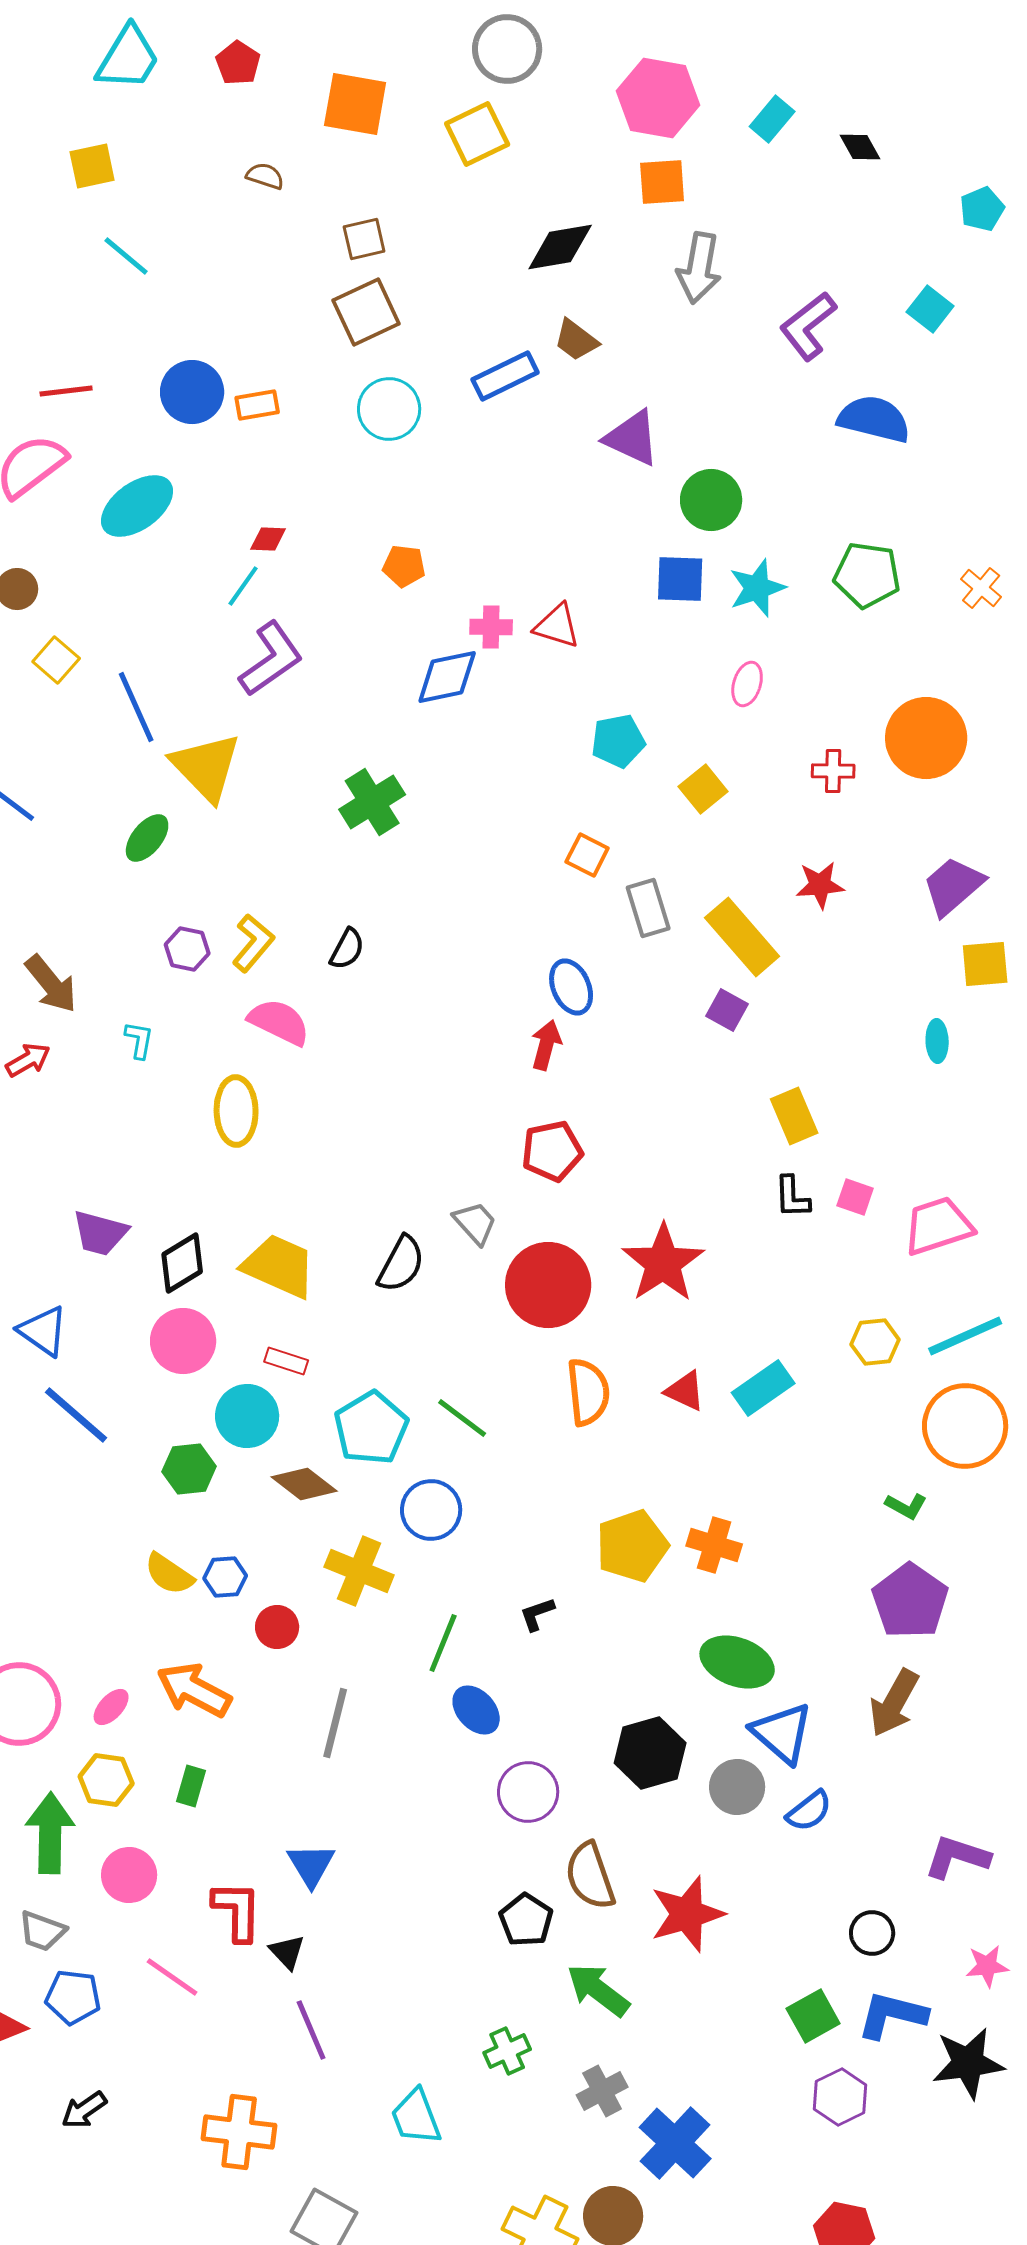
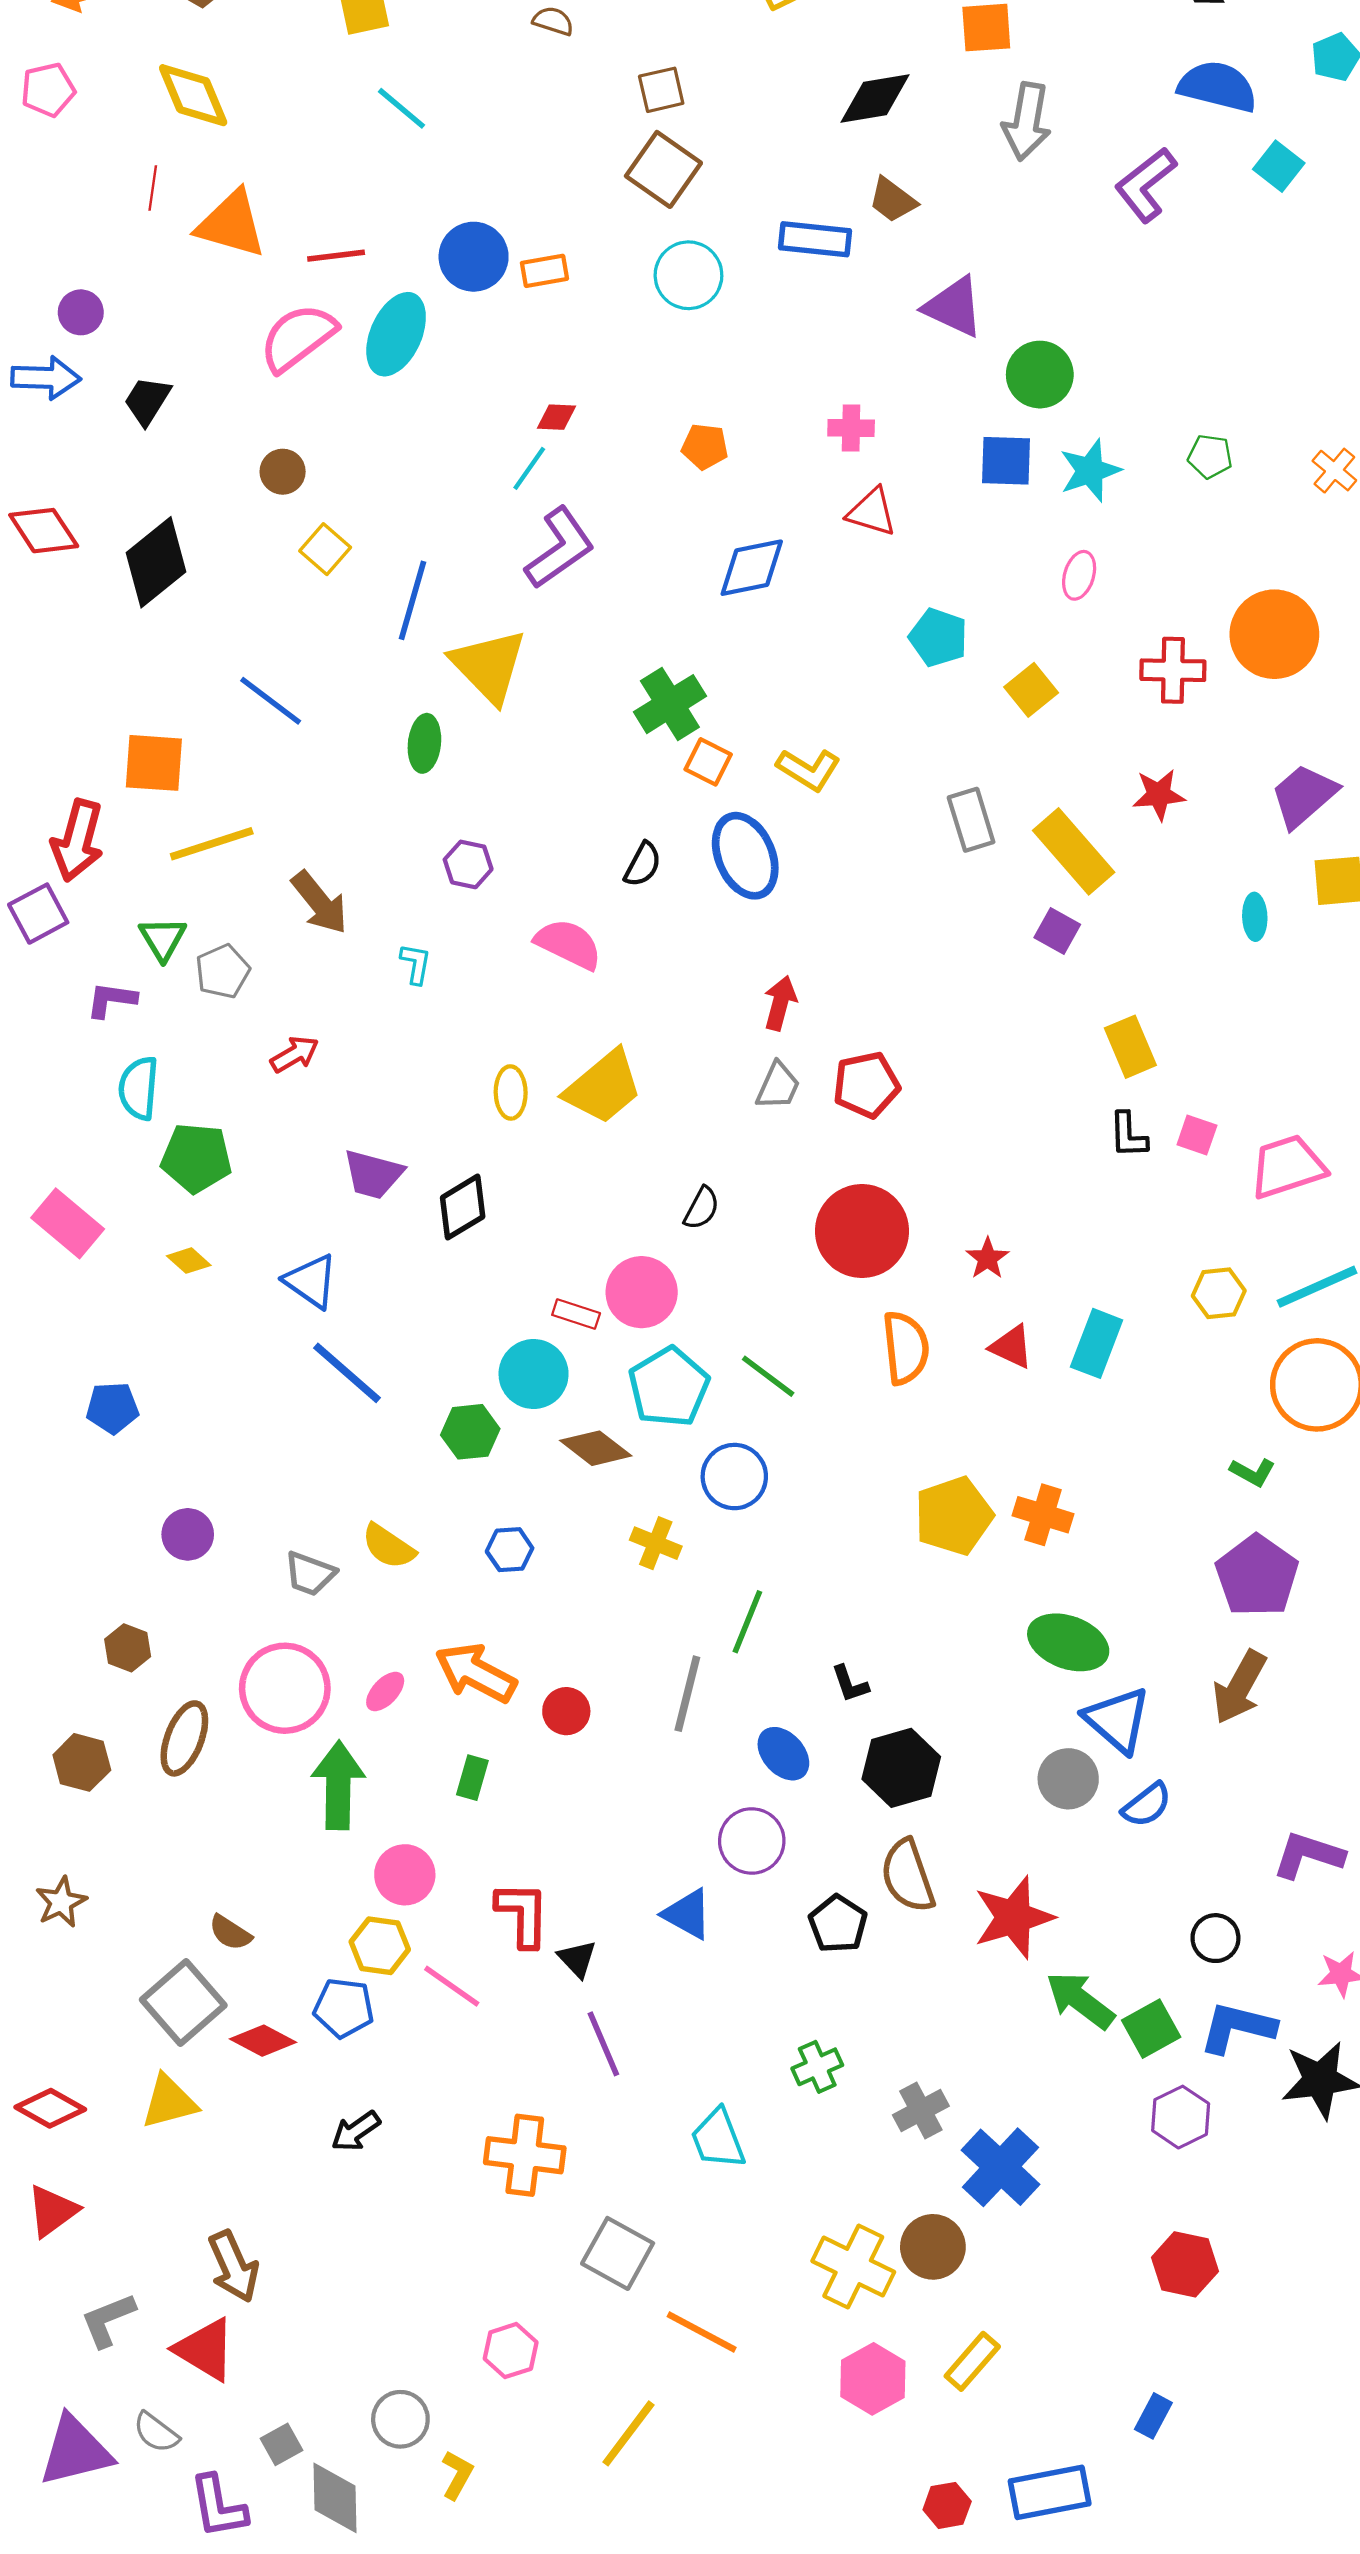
brown square: (366, 312) -> (663, 169), turned -30
blue rectangle: (505, 376) -> (815, 239), turned 32
blue semicircle: (874, 419) -> (1218, 86), moved
cyan ellipse: (137, 506) -> (396, 334), moved, turned -30
green pentagon: (867, 575) -> (1210, 456), size x0.6
pink cross: (491, 627) -> (851, 428), moved
blue line: (136, 707) -> (412, 600), turned 40
cyan pentagon: (618, 741) -> (938, 637), turned 30
red cross: (833, 771) -> (1173, 670), size x1.4
green ellipse: (147, 838) -> (424, 743), turned -33
orange square: (587, 855) -> (708, 762), moved
yellow L-shape: (253, 943) -> (809, 770), moved, turned 82
blue ellipse: (571, 987) -> (745, 856), moved, size x1.4
cyan ellipse: (937, 1041) -> (1255, 917), moved
red arrow: (546, 1045) -> (780, 1003), moved
red arrow: (28, 1060) -> (295, 1054), moved
yellow ellipse: (236, 1111) -> (511, 1092), moved, size x0.7
gray trapezoid: (475, 1223) -> (778, 1086), moved, turned 66
red star: (663, 1263) -> (987, 1258), moved, size x0.5
black semicircle: (401, 1264) -> (702, 1208), size x0.7
yellow trapezoid: (279, 1266) -> (603, 1087), moved, turned 116
pink circle: (183, 1341) -> (642, 1292), moved
cyan rectangle: (763, 1388) -> (1097, 1343), turned -34
yellow cross: (359, 1571) -> (656, 1543), size x0.7
yellow semicircle: (169, 1574) -> (388, 1546), moved
black L-shape: (537, 1614) -> (850, 1684), moved, turned -90
red circle: (277, 1627) -> (566, 1711), moved
blue ellipse: (476, 1710) -> (783, 1754), moved
gray line: (335, 1723) -> (687, 1694), moved
black hexagon: (650, 1753) -> (901, 1768), moved
yellow hexagon: (106, 1780) -> (380, 1946), moved
purple circle: (528, 1792) -> (752, 1841), moved
green arrow: (50, 1833) -> (338, 1785), moved
blue triangle: (311, 1865) -> (687, 1914), moved, turned -30
gray trapezoid: (42, 1931) -> (310, 1574), moved
green arrow: (598, 1990) -> (1080, 2000), moved

